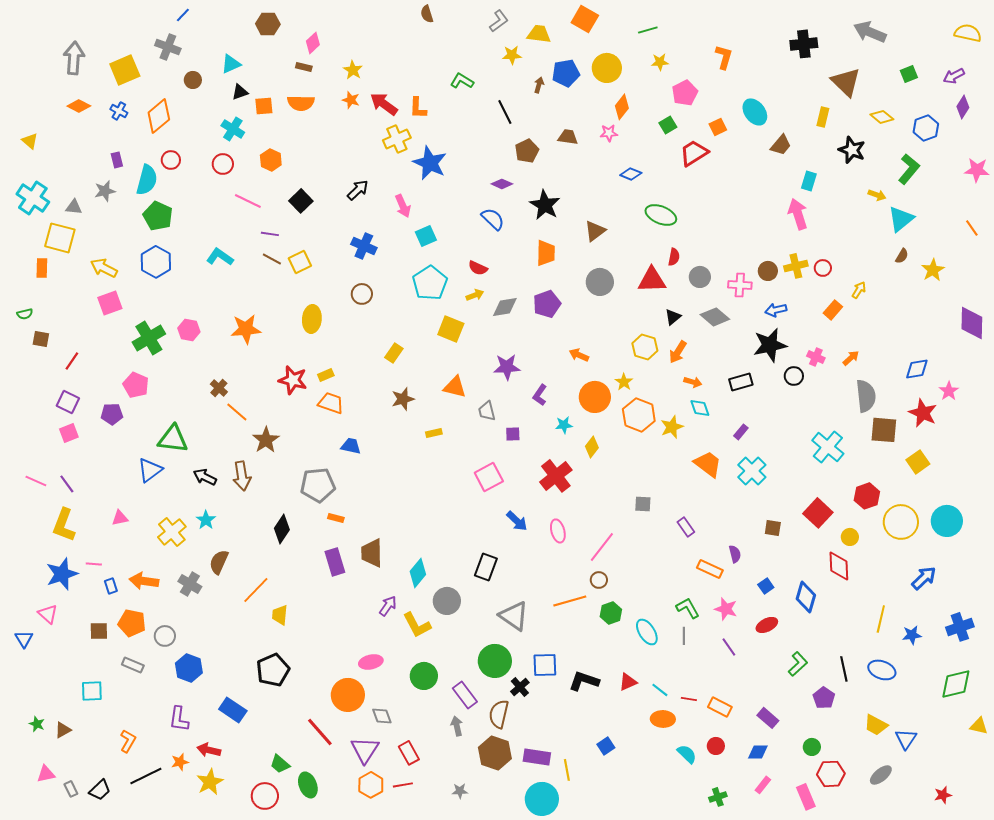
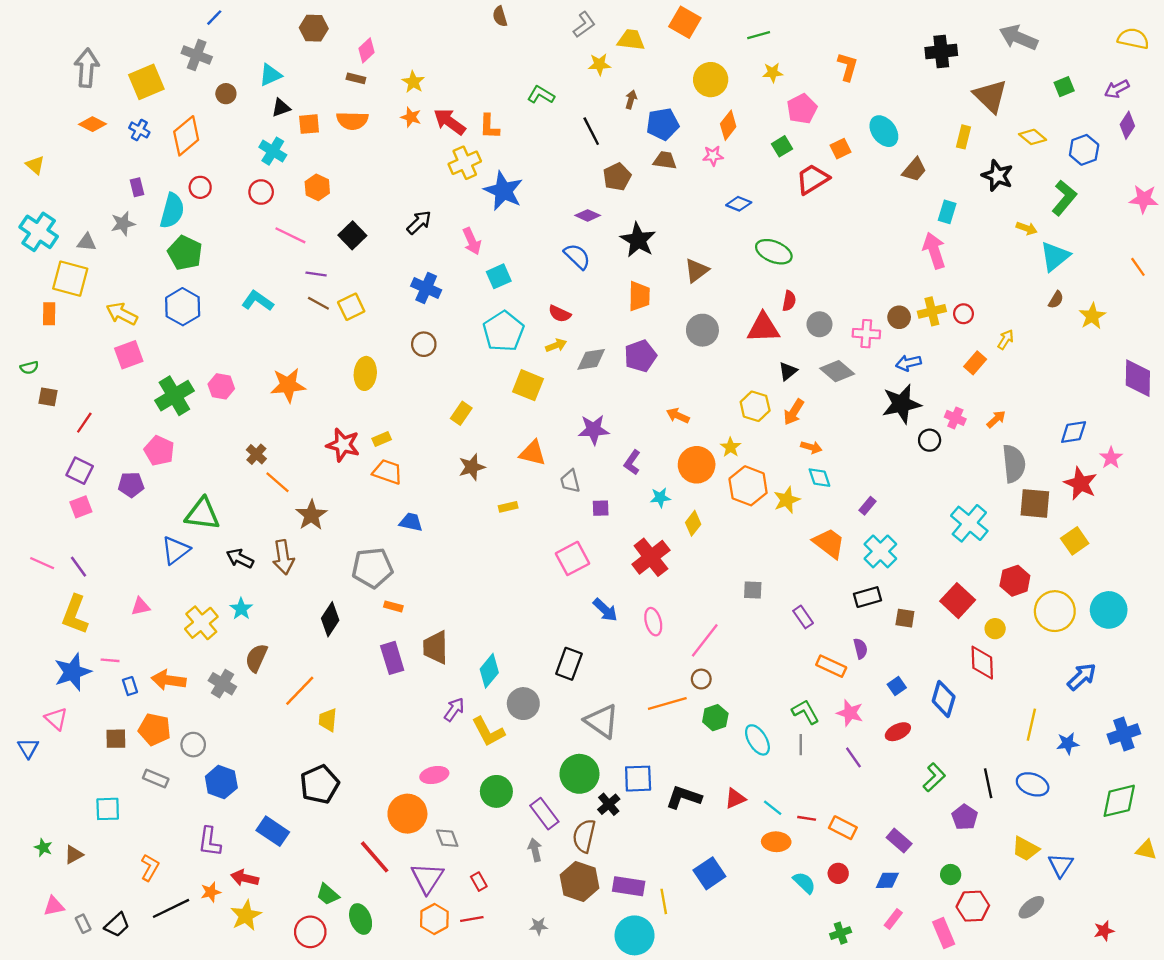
blue pentagon: (566, 73) -> (663, 124), moved
black rectangle: (741, 382) -> (867, 597), moved
blue square: (606, 746) -> (709, 873), size x1.5
red rectangle: (409, 753) -> (479, 882), size x0.7

